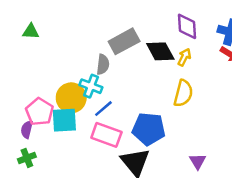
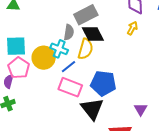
black diamond: (160, 51) -> (93, 34), moved
yellow semicircle: (183, 93) -> (85, 49), moved
cyan square: (64, 120) -> (16, 46), moved

